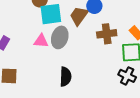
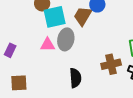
brown cross: (107, 34) -> (111, 64), moved

